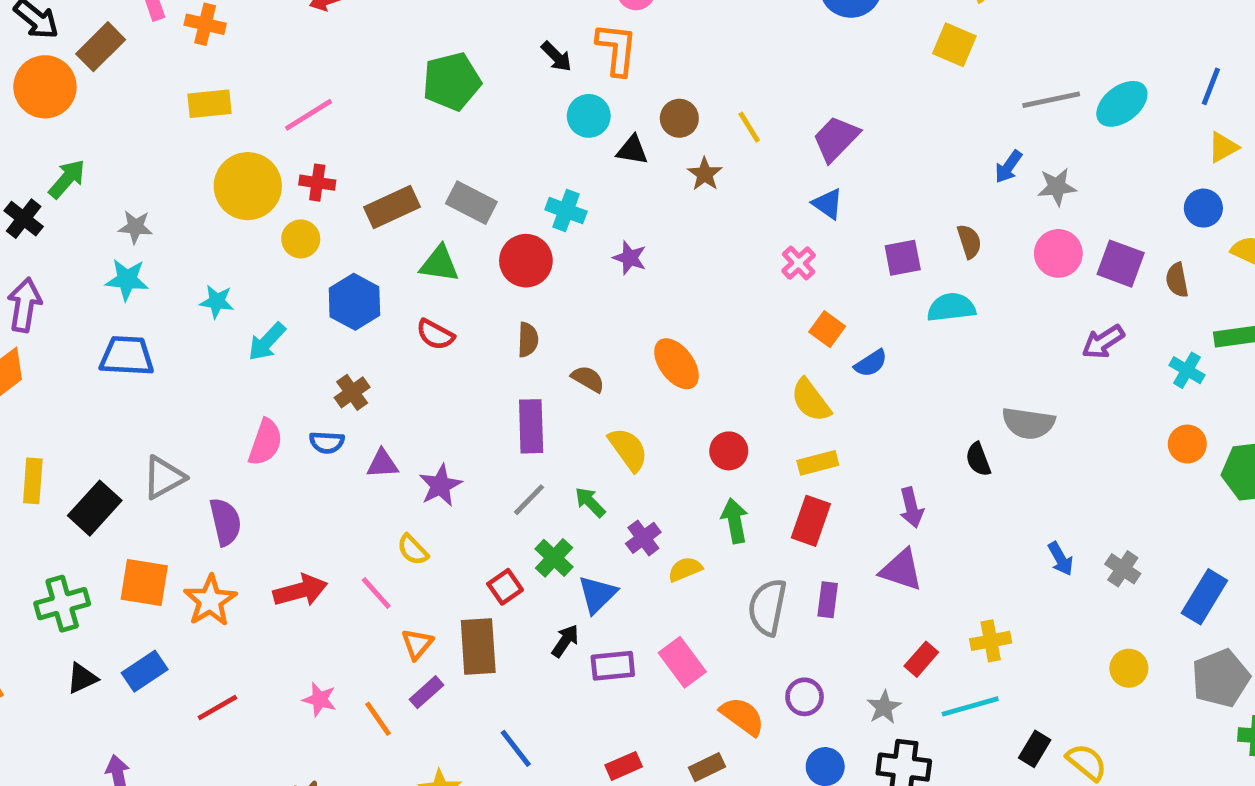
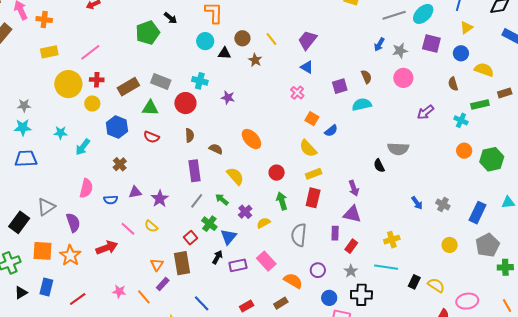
black arrow: (557, 57) -> (171, 18), moved
purple square: (1121, 264) -> (431, 44), moved
blue semicircle: (327, 442) -> (111, 200), moved
pink line: (376, 593) -> (128, 229), moved
purple rectangle: (828, 600) -> (335, 233), moved
red rectangle: (921, 659) -> (351, 246), moved
blue rectangle: (145, 671) -> (46, 287), turned -36
cyan line: (970, 706) -> (386, 267), turned 30

